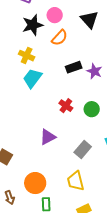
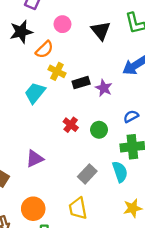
black star: (33, 25) -> (21, 32), moved
orange semicircle: (59, 38) -> (44, 50), moved
yellow cross: (27, 56) -> (57, 71), moved
purple triangle: (48, 137) -> (35, 159), moved

